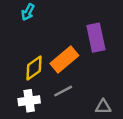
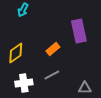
orange rectangle: (64, 59) -> (53, 49), size x0.6
yellow diamond: (34, 68) -> (16, 53), moved

